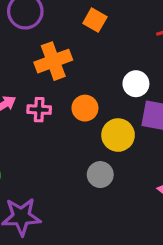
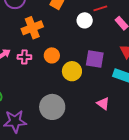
white circle: (136, 84) -> (85, 20), moved
gray circle: (100, 175) -> (52, 107), moved, size x1.6

